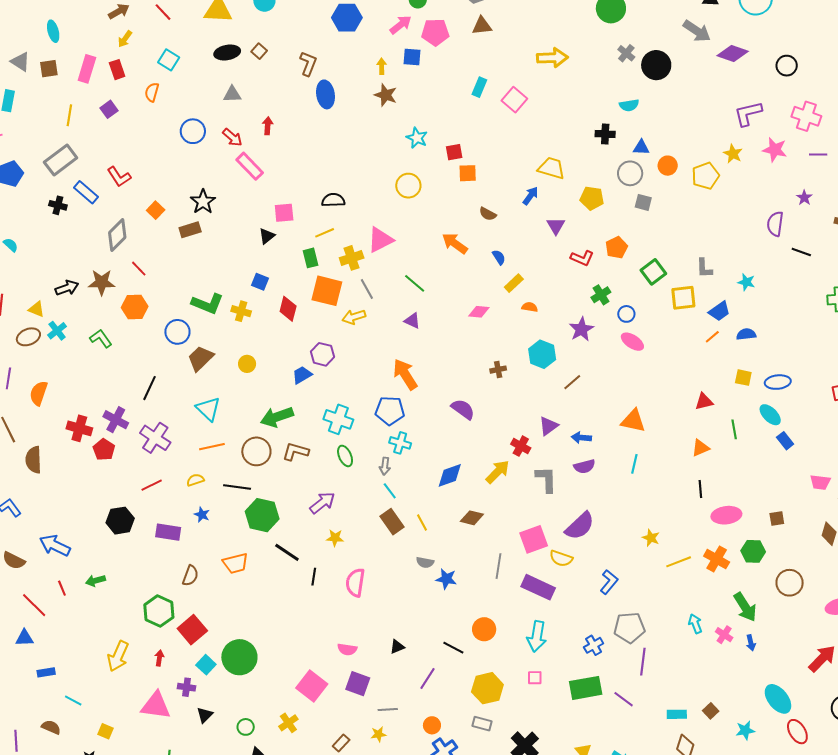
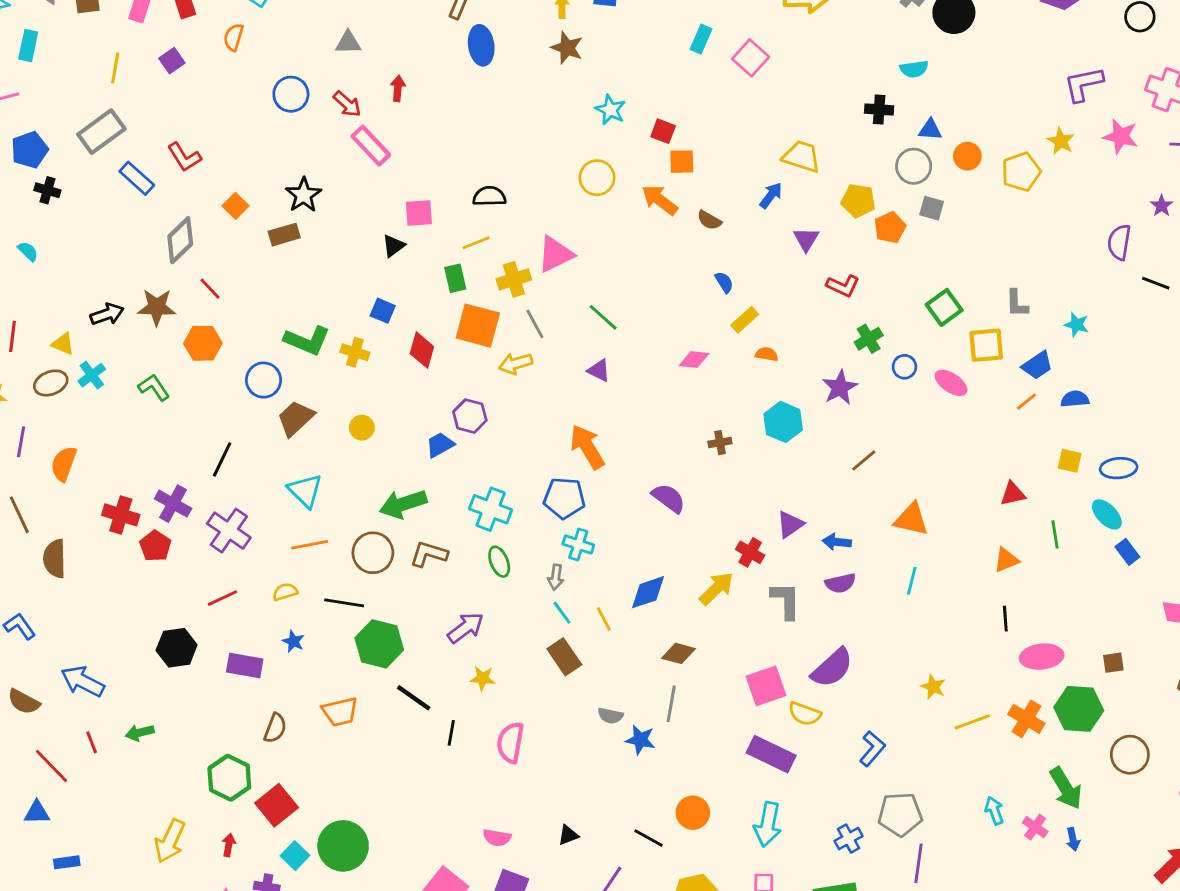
red square: (454, 152) -> (663, 131), turned 30
black cross: (58, 205) -> (47, 190), moved
orange arrow: (455, 243) -> (660, 200), moved
orange pentagon: (616, 248) -> (890, 228), moved
pink ellipse: (632, 342) -> (951, 383), moved
brown line: (572, 382) -> (864, 460), moved
yellow line: (422, 522) -> (604, 619), moved
green hexagon: (753, 551) -> (1079, 709), size x1.4
gray line: (498, 566) -> (671, 704), moved

